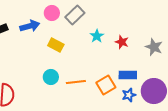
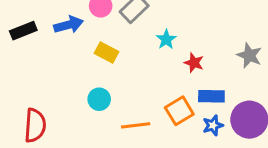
red star: (122, 42) -> (194, 63), moved
orange line: (76, 82) -> (136, 125), moved

